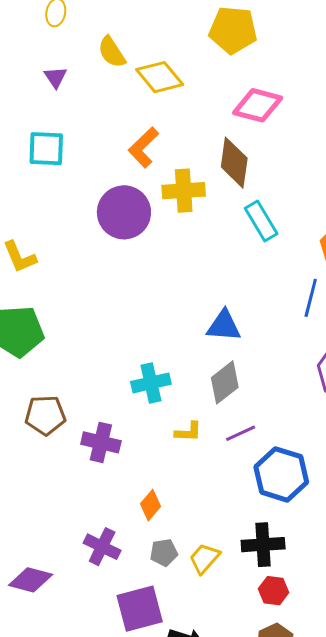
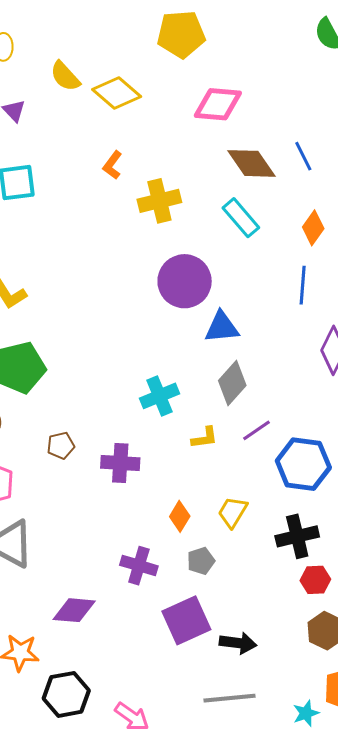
orange L-shape: (143, 147) -> (112, 165), size x0.7
brown diamond: (234, 163) -> (251, 163), moved, turned -33
purple circle: (124, 212) -> (185, 281), moved
brown pentagon: (45, 415) -> (61, 446), size x0.7
yellow trapezoid: (204, 558) -> (233, 512), moved

